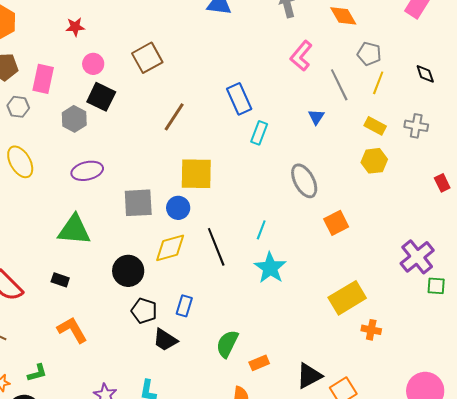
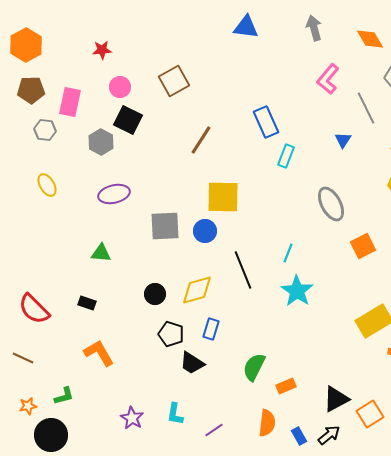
yellow ellipse: (20, 162) -> (47, 185), size x0.7
green triangle: (74, 230) -> (101, 253), size x0.6
yellow diamond: (170, 248) -> (197, 290), moved
black circle: (128, 271) -> (155, 294), size x0.7

